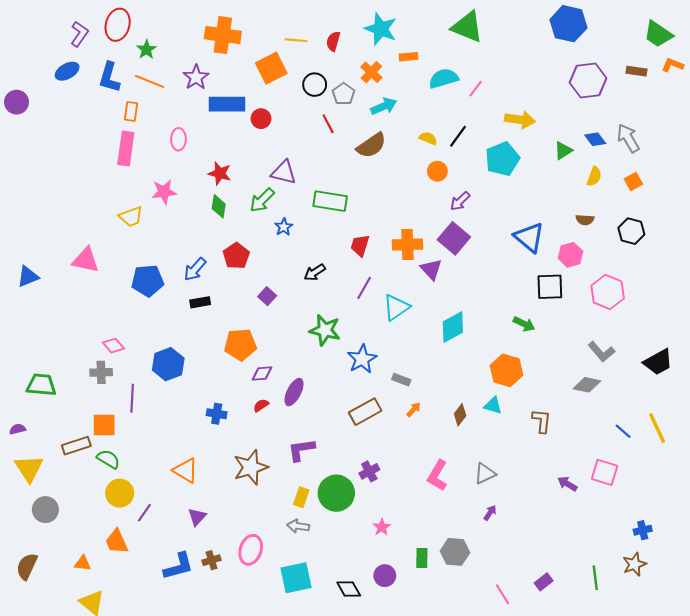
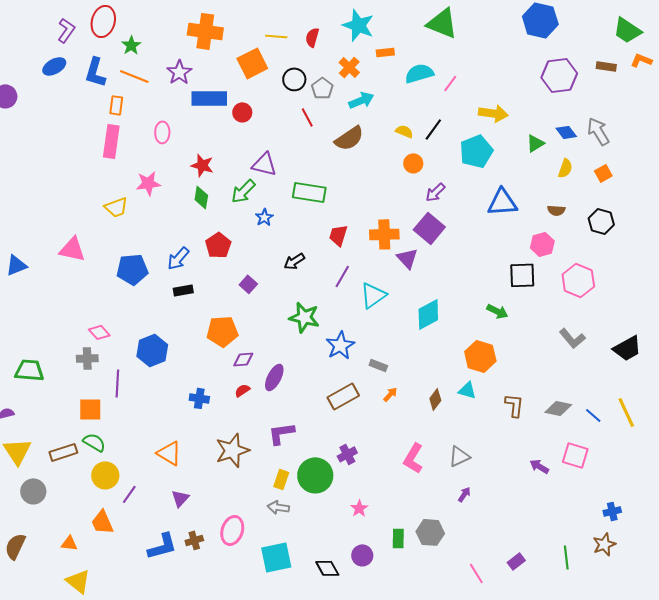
blue triangle: (529, 237) -> (502, 202), moved, turned -44
gray diamond: (587, 385) -> (558, 408), moved
brown rectangle: (76, 446) -> (63, 452), moved

